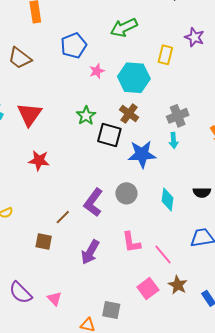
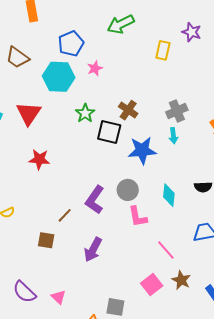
cyan hexagon: (134, 78) -> (59, 77), moved
pink L-shape: (131, 242) -> (138, 217), moved

